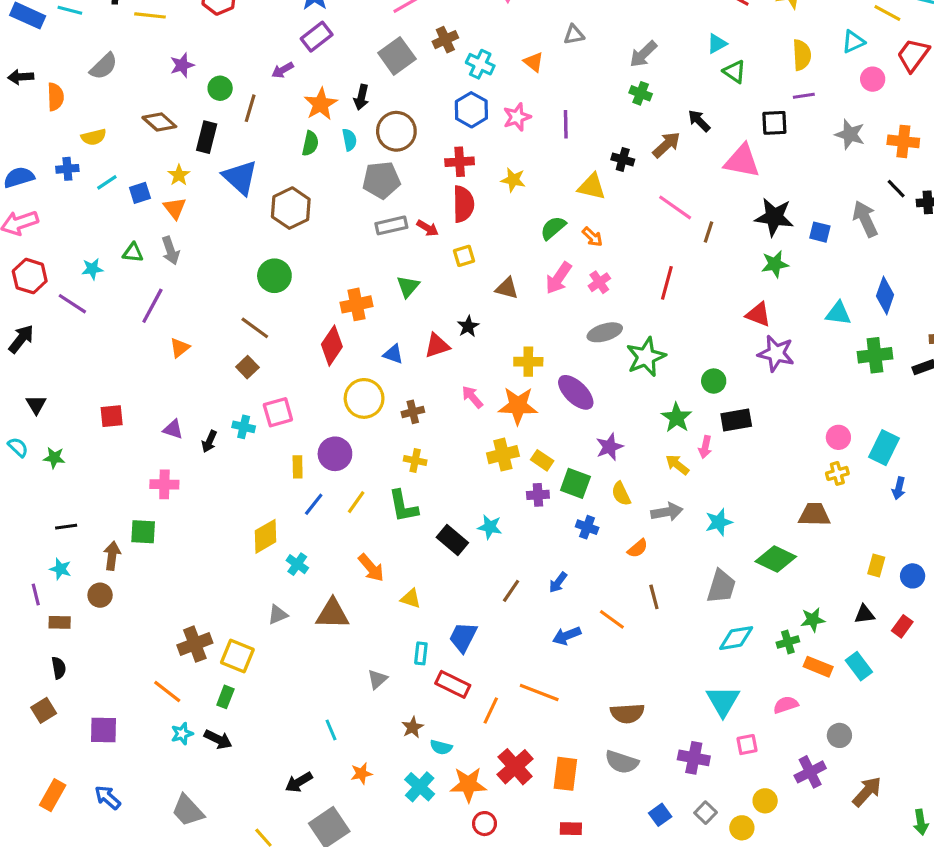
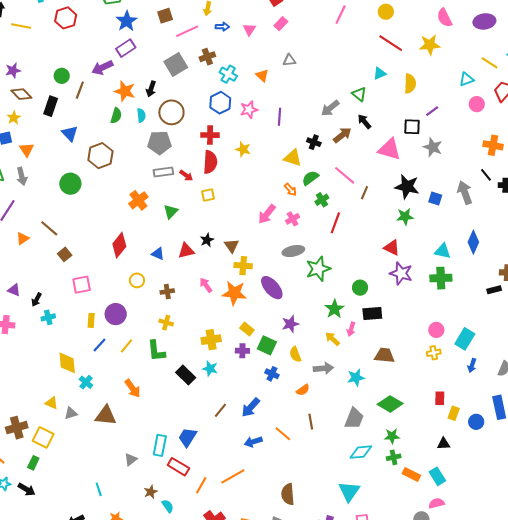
gray arrow: (643, 54) -> (330, 108), moved
yellow semicircle: (802, 55) -> (410, 84), moved
purple star: (182, 65) -> (13, 70), moved
purple arrow: (283, 70) -> (102, 68), size x1.5
green triangle: (734, 72) -> (359, 94), moved
green cross: (641, 93) -> (322, 200), moved, turned 32
purple line: (804, 96) -> (432, 111), turned -32
orange star: (321, 104) -> (125, 91), turned -30
gray star: (850, 134) -> (433, 147), moved
yellow star: (179, 175) -> (14, 118), moved
blue triangle: (240, 177) -> (70, 134), size x0.7
green semicircle: (553, 228) -> (310, 178), moved
green circle: (274, 276) -> (70, 184), moved
brown triangle: (507, 288) -> (232, 246), moved, turned 35
orange cross: (356, 304) -> (138, 200), moved, turned -30
brown line: (255, 328) -> (49, 228), moved
green cross: (875, 355) -> (441, 278), moved
yellow circle: (364, 398) -> (137, 280), size x0.6
cyan cross: (244, 427) -> (48, 317), moved, turned -32
yellow cross: (503, 455) -> (211, 340), moved
brown trapezoid: (814, 515) -> (384, 355), moved
yellow diamond: (266, 536) -> (67, 363), turned -70
blue arrow: (558, 582) -> (251, 407), size x1.5
yellow triangle: (411, 599) -> (51, 403), moved
green star: (813, 620) -> (392, 436), moved
red rectangle: (902, 626) -> (440, 398), moved, turned -40
cyan rectangle: (421, 653) -> (160, 445), size x1.5
orange line: (539, 693) -> (233, 476), turned -55
pink semicircle: (786, 705) -> (437, 503), moved
brown semicircle: (627, 713) -> (288, 494), turned 85
cyan semicircle: (441, 747) -> (168, 506), turned -144

